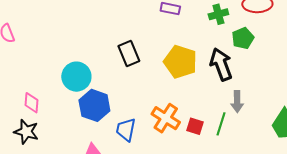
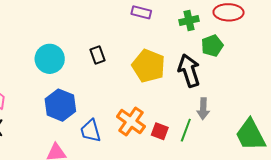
black rectangle: (129, 53) -> (98, 55), size x0.7
cyan circle: (76, 77) -> (50, 59), moved
blue trapezoid: (126, 129) -> (91, 131), turned -30

